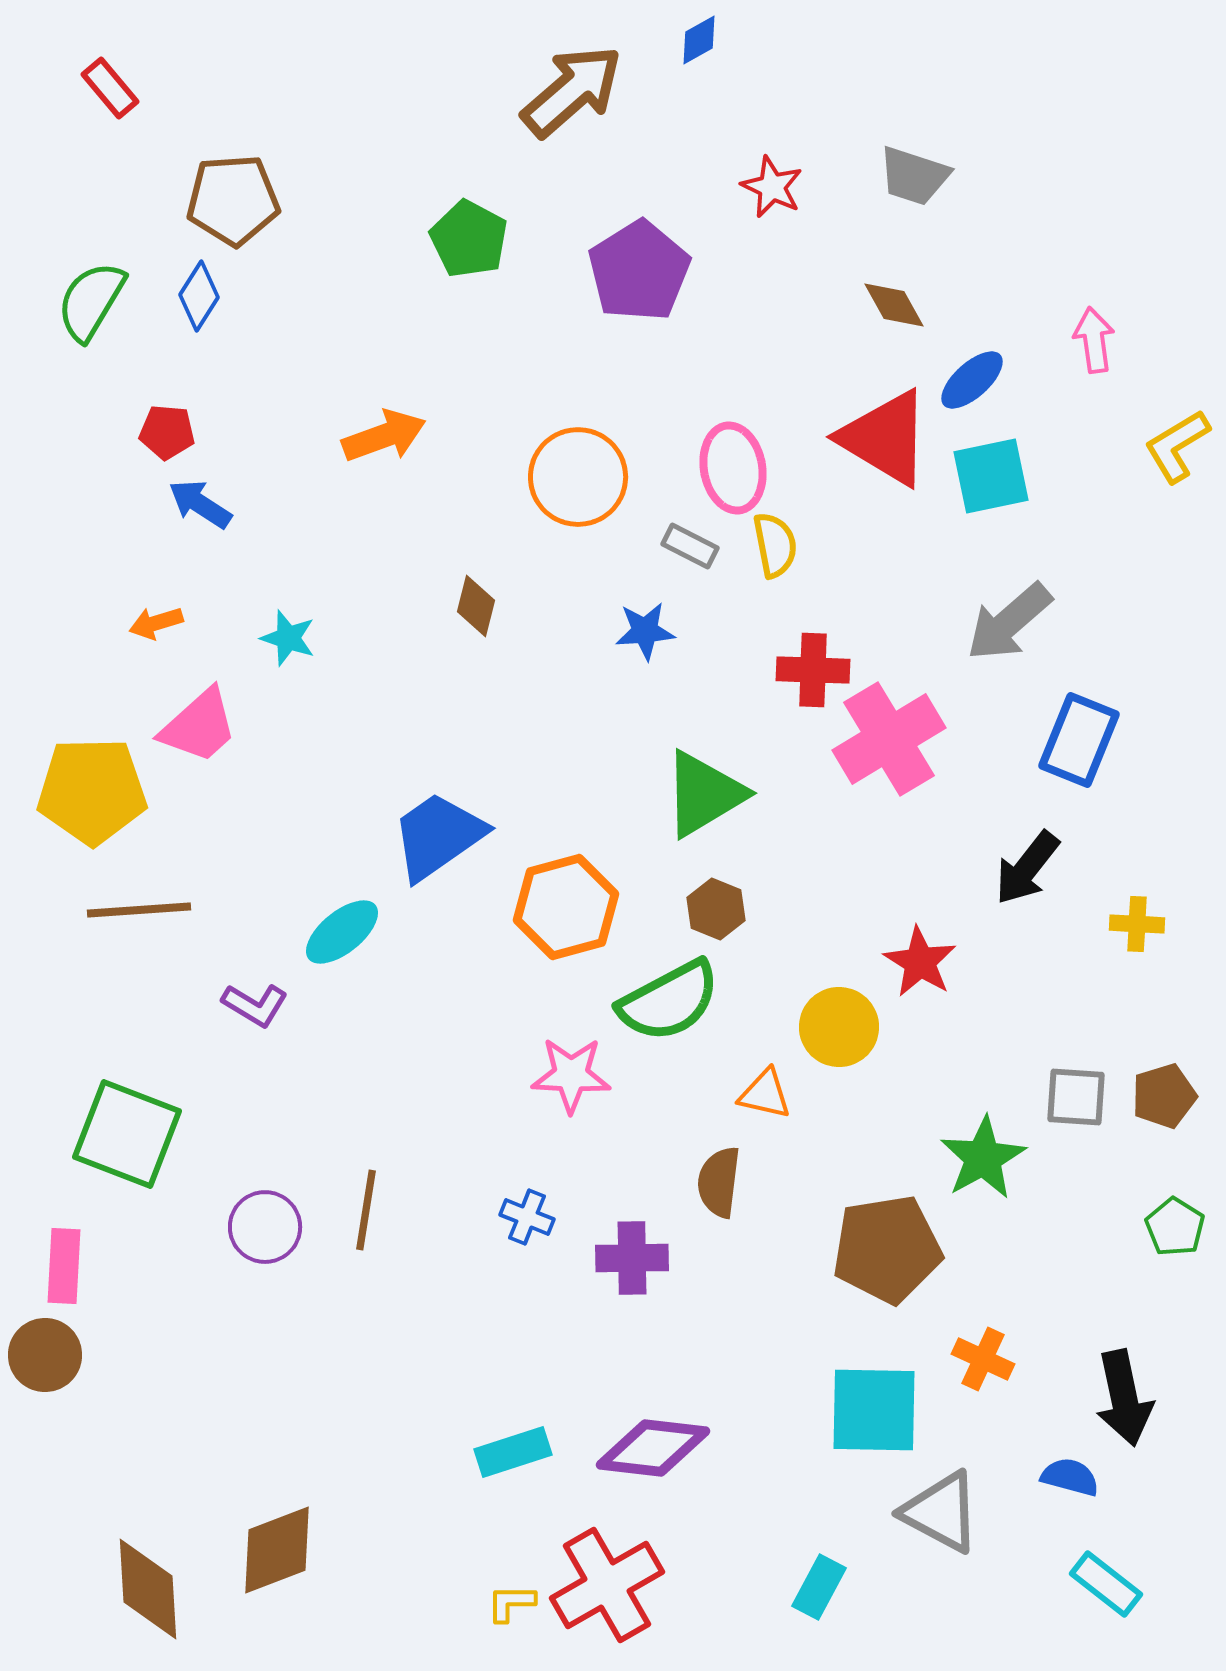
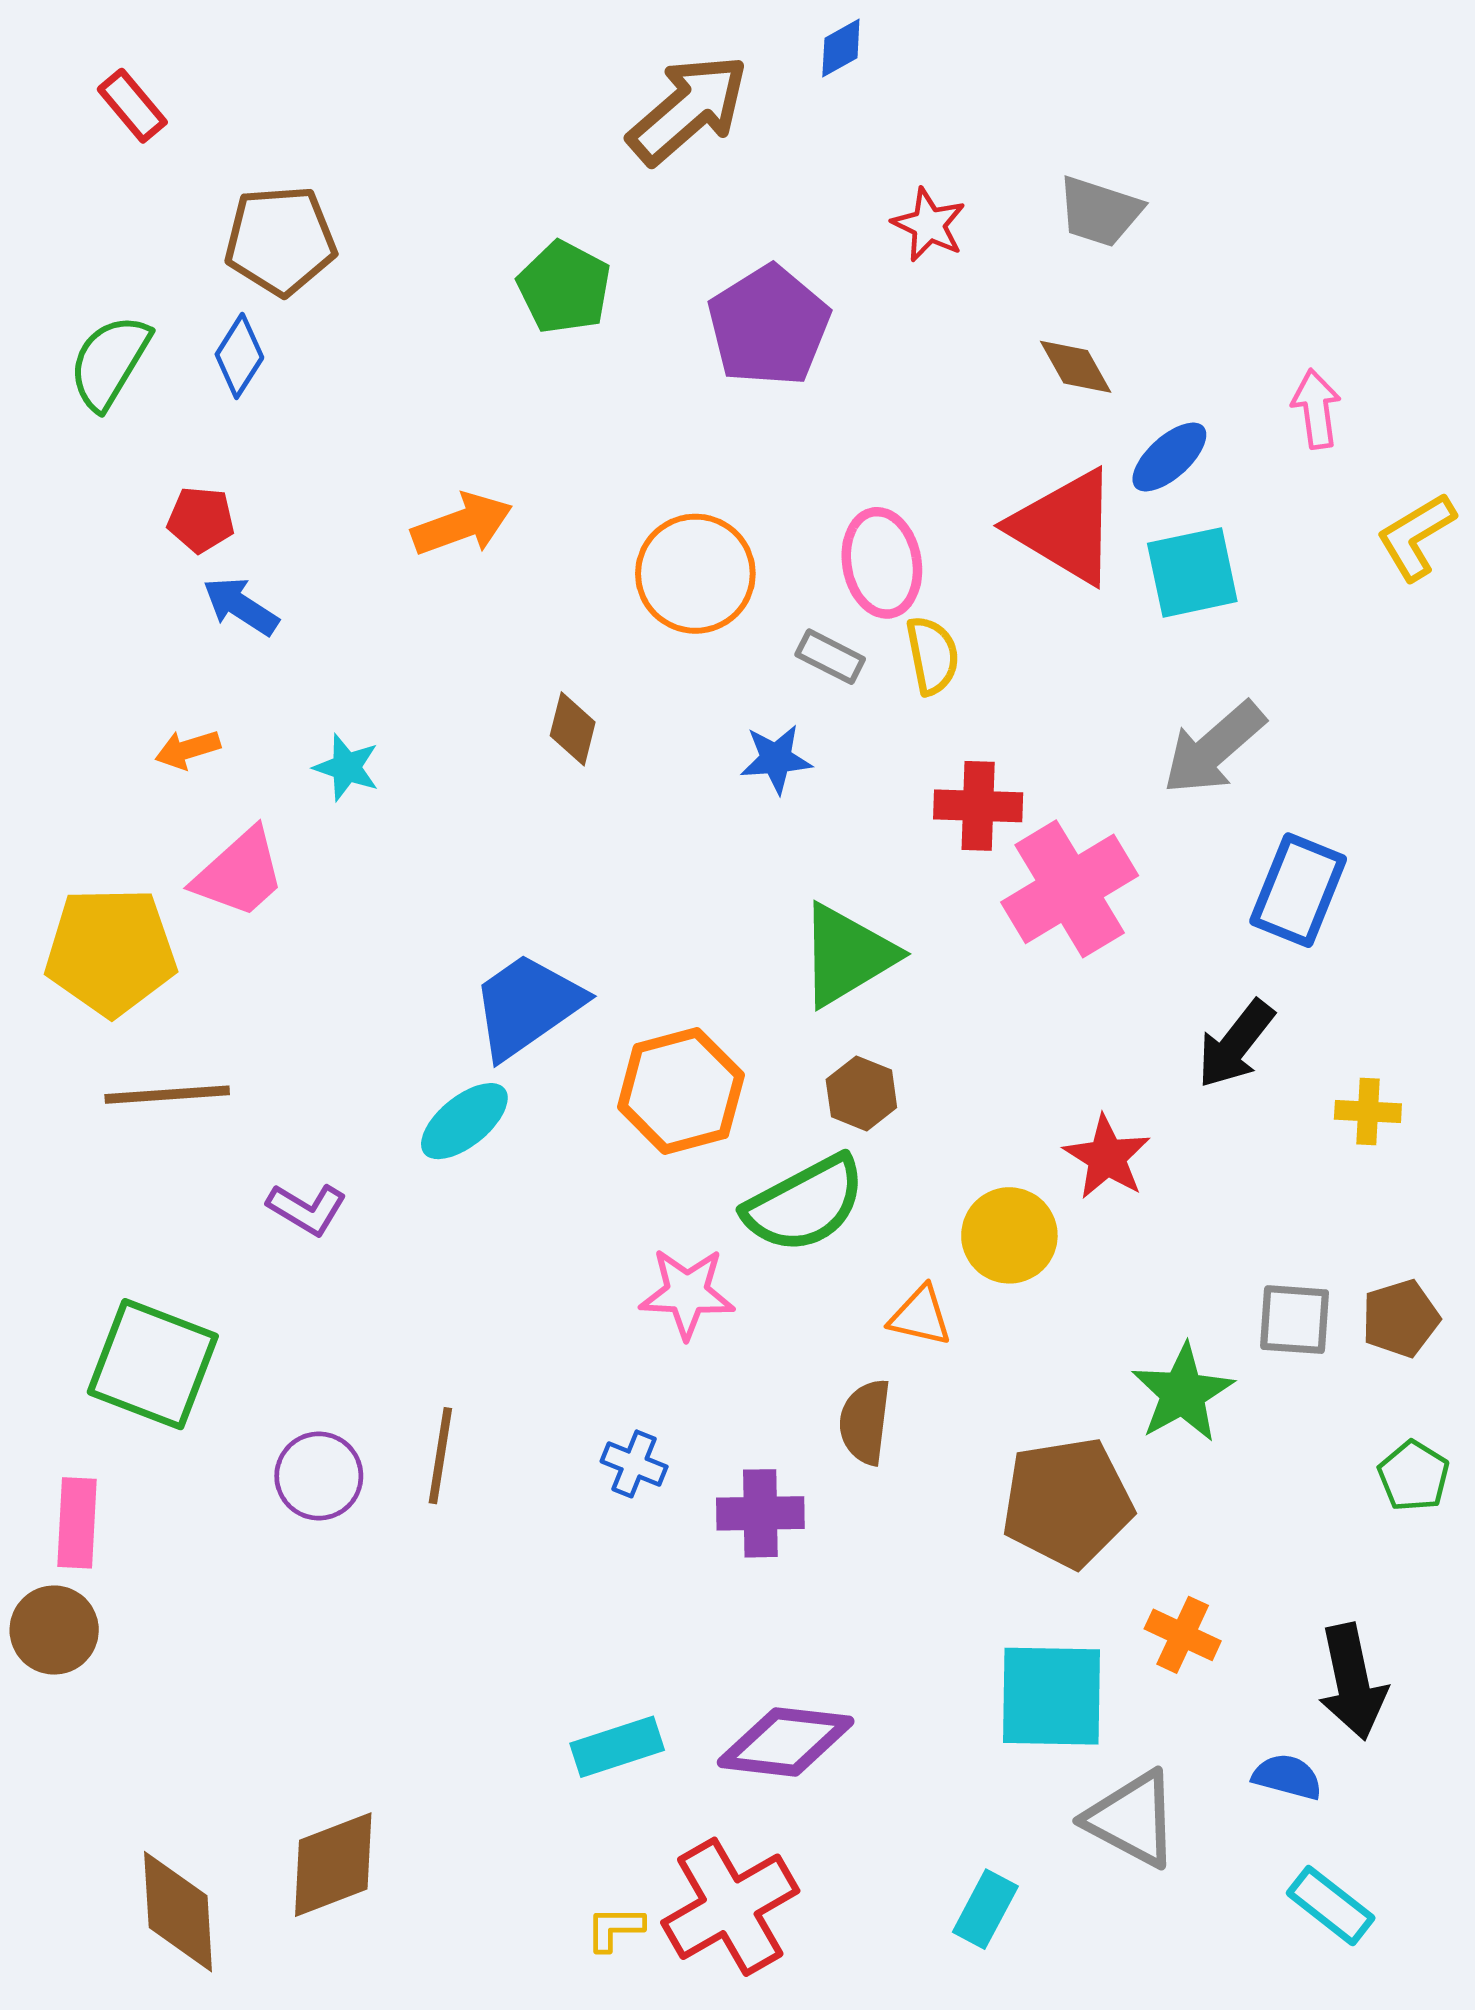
cyan ellipse: (342, 932) -> (464, 1121), moved

